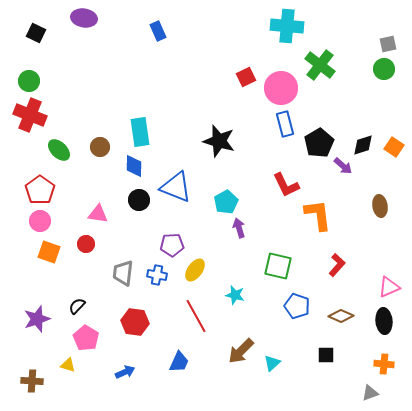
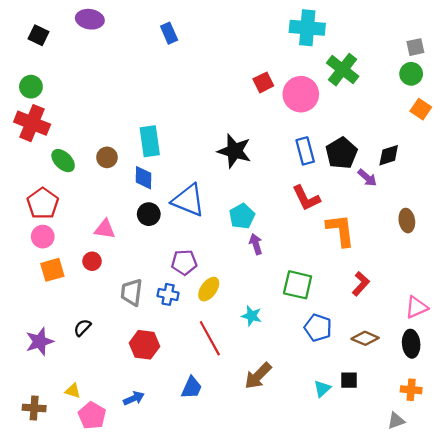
blue rectangle: (285, 124) -> (305, 151), moved
orange square: (394, 147) -> (421, 109), moved
orange square: (49, 252) -> (52, 270), turned -35
pink pentagon: (86, 338) -> (92, 415), moved
cyan triangle: (272, 363) -> (322, 389), moved

